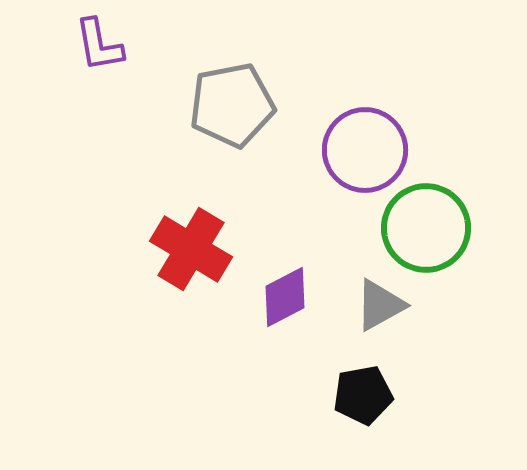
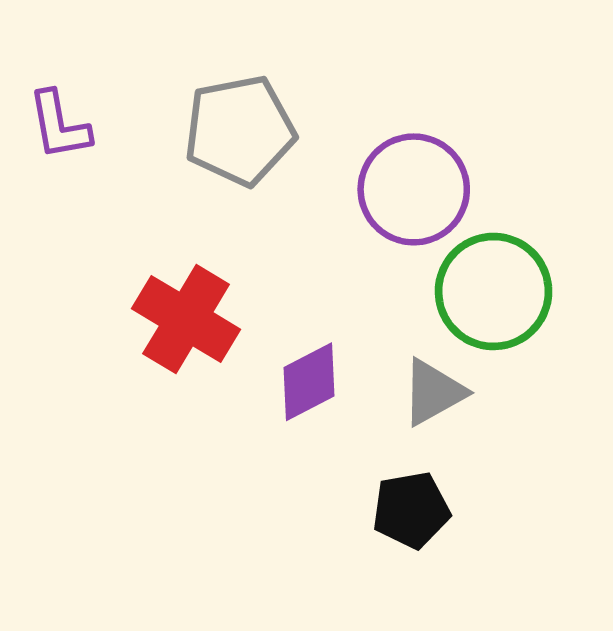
purple L-shape: (99, 45) -> (59, 125), moved

